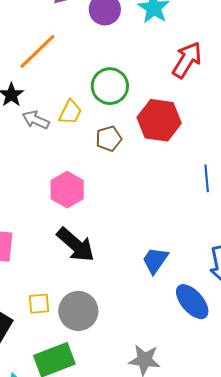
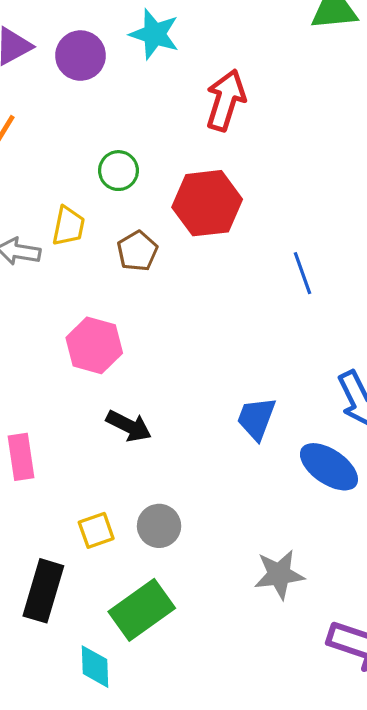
green circle: (110, 86) -> (118, 171), size x0.7
black arrow: (76, 245) -> (129, 426), size x0.7
gray circle: (78, 311) -> (159, 526), size x0.7

